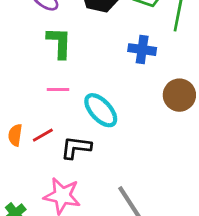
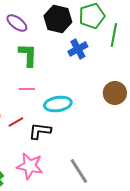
blue cross: (142, 50) -> (78, 49), moved, turned -36
cyan ellipse: (101, 110) -> (58, 104), turned -56

